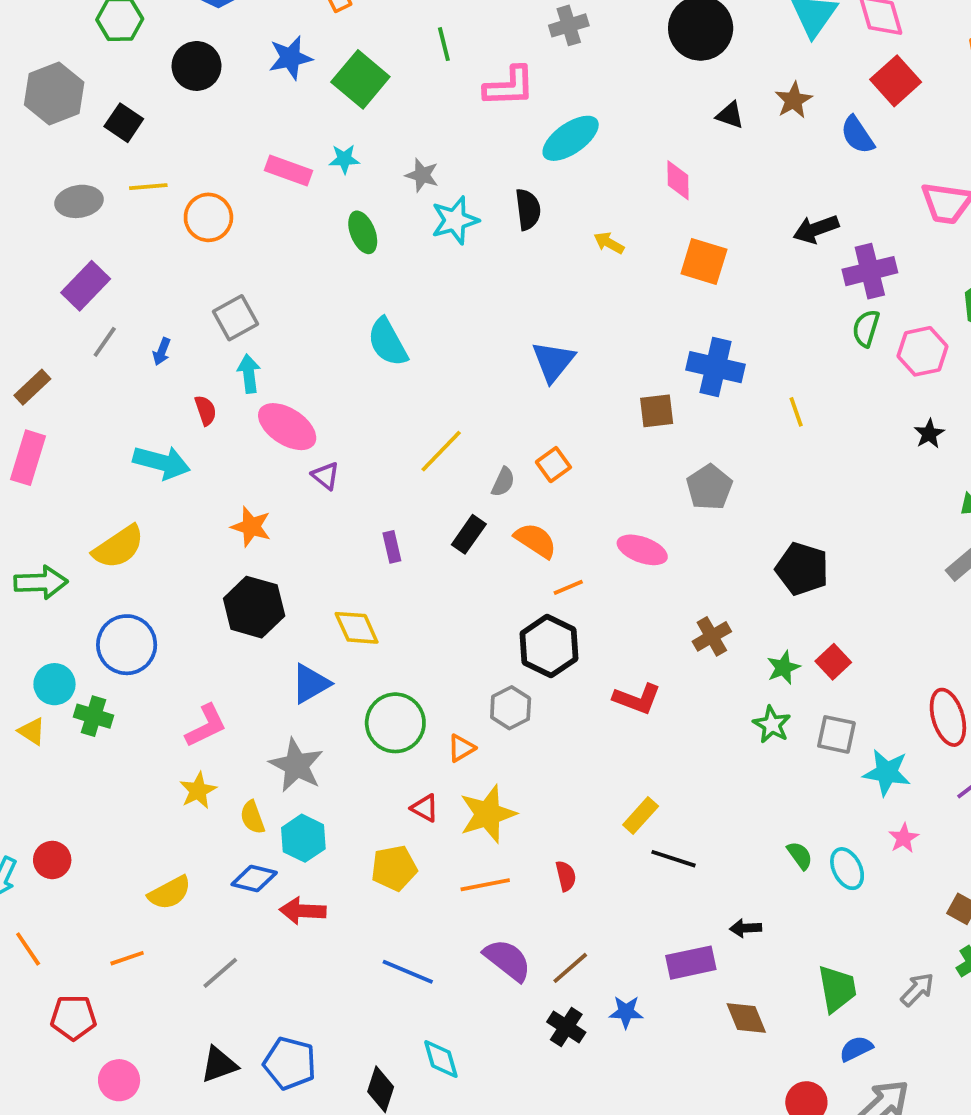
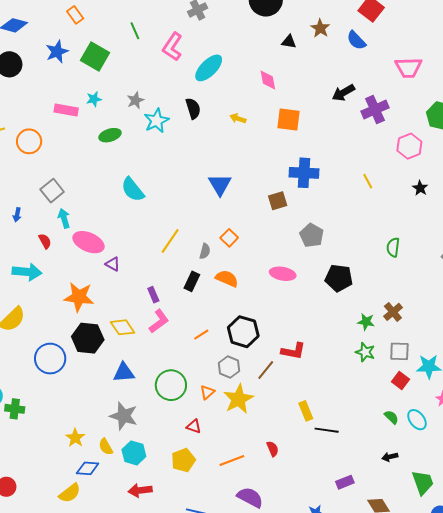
pink L-shape: (509, 86) -> (172, 47), turned 136
gray star: (422, 175) -> (135, 100), turned -30
green ellipse: (363, 232) -> (110, 135), turned -75
green semicircle: (866, 328) -> (393, 247), moved
yellow line: (796, 412) -> (368, 181), moved
orange star: (251, 527) -> (79, 297), size x1.4
black pentagon: (802, 569) -> (339, 278), moved
orange line: (568, 587) -> (201, 335), moved
yellow diamond: (357, 628) -> (123, 327), moved
brown cross: (712, 636) -> (393, 312), moved
blue circle: (127, 645) -> (50, 359), moved
red square: (833, 662) -> (400, 381), moved
green star: (783, 668) -> (366, 322), turned -30
blue triangle: (311, 684) -> (124, 373), turned 35
pink L-shape: (206, 726) -> (159, 321), moved
yellow star: (488, 814) -> (238, 399), moved
yellow rectangle: (641, 816) -> (306, 411), turned -54
blue diamond: (254, 878) -> (88, 468), moved
black arrow: (746, 928) -> (390, 457), moved
purple rectangle: (691, 963) -> (345, 482), size x0.7
brown line: (570, 968) -> (266, 370), moved

